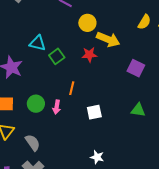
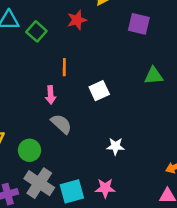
green circle: (36, 104) -> (30, 150), moved
gray semicircle: (33, 143) -> (61, 124), moved

